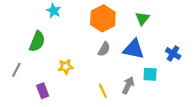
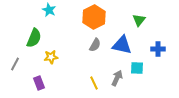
green triangle: (142, 18) -> (139, 20), moved
blue cross: (173, 54) -> (158, 49), turned -32
yellow star: (66, 67) -> (51, 57), moved

